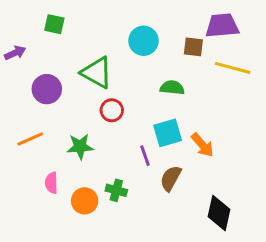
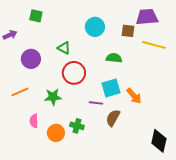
green triangle: (97, 72) -> (64, 48), size x0.6
red circle: (112, 110) -> (74, 73), size x1.5
purple line: (145, 156) -> (96, 103), turned -64
black diamond: (219, 213) -> (159, 141), moved

